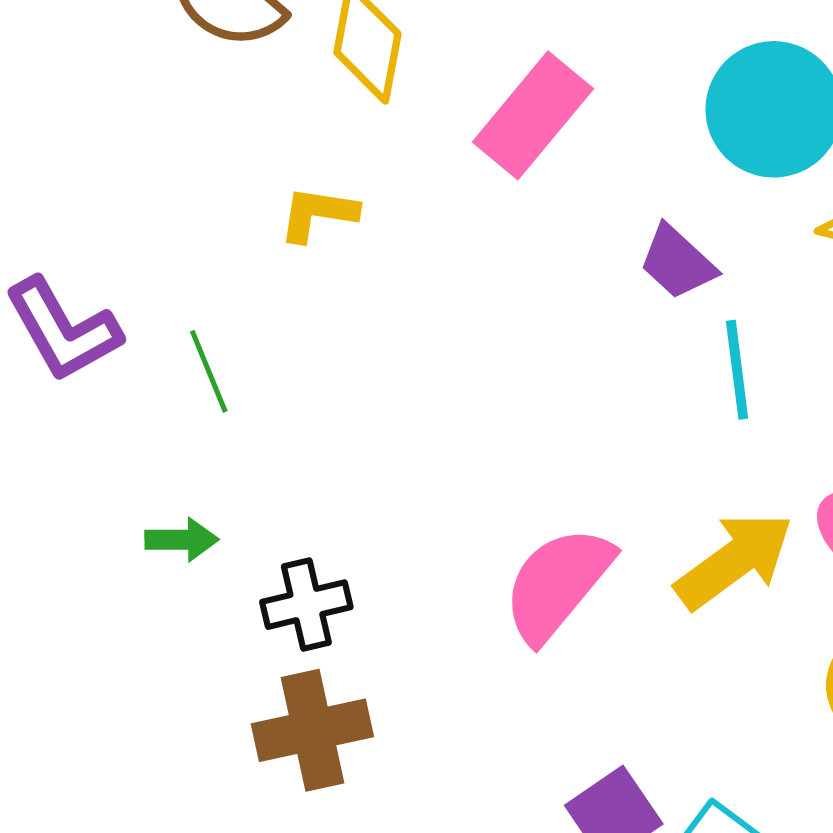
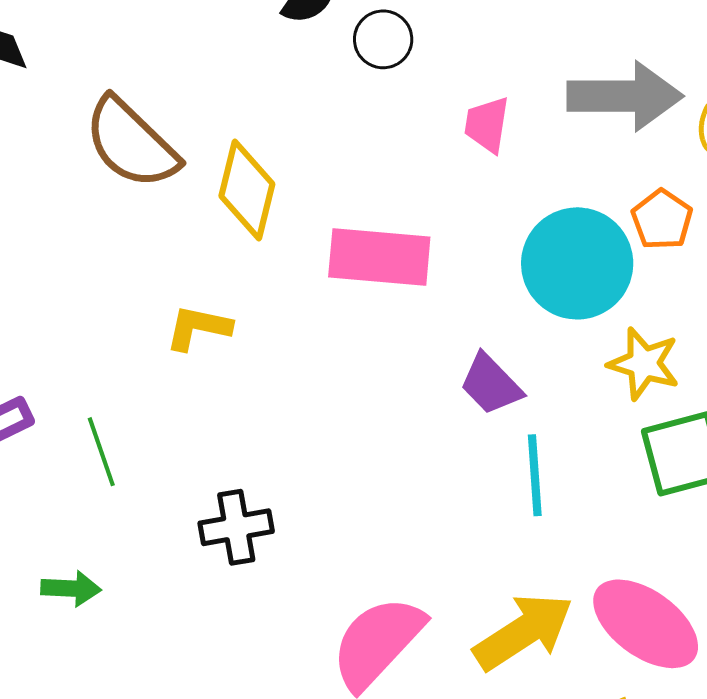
pink rectangle: (533, 115) -> (379, 257), turned 52
black cross: (306, 605) -> (236, 527), moved

